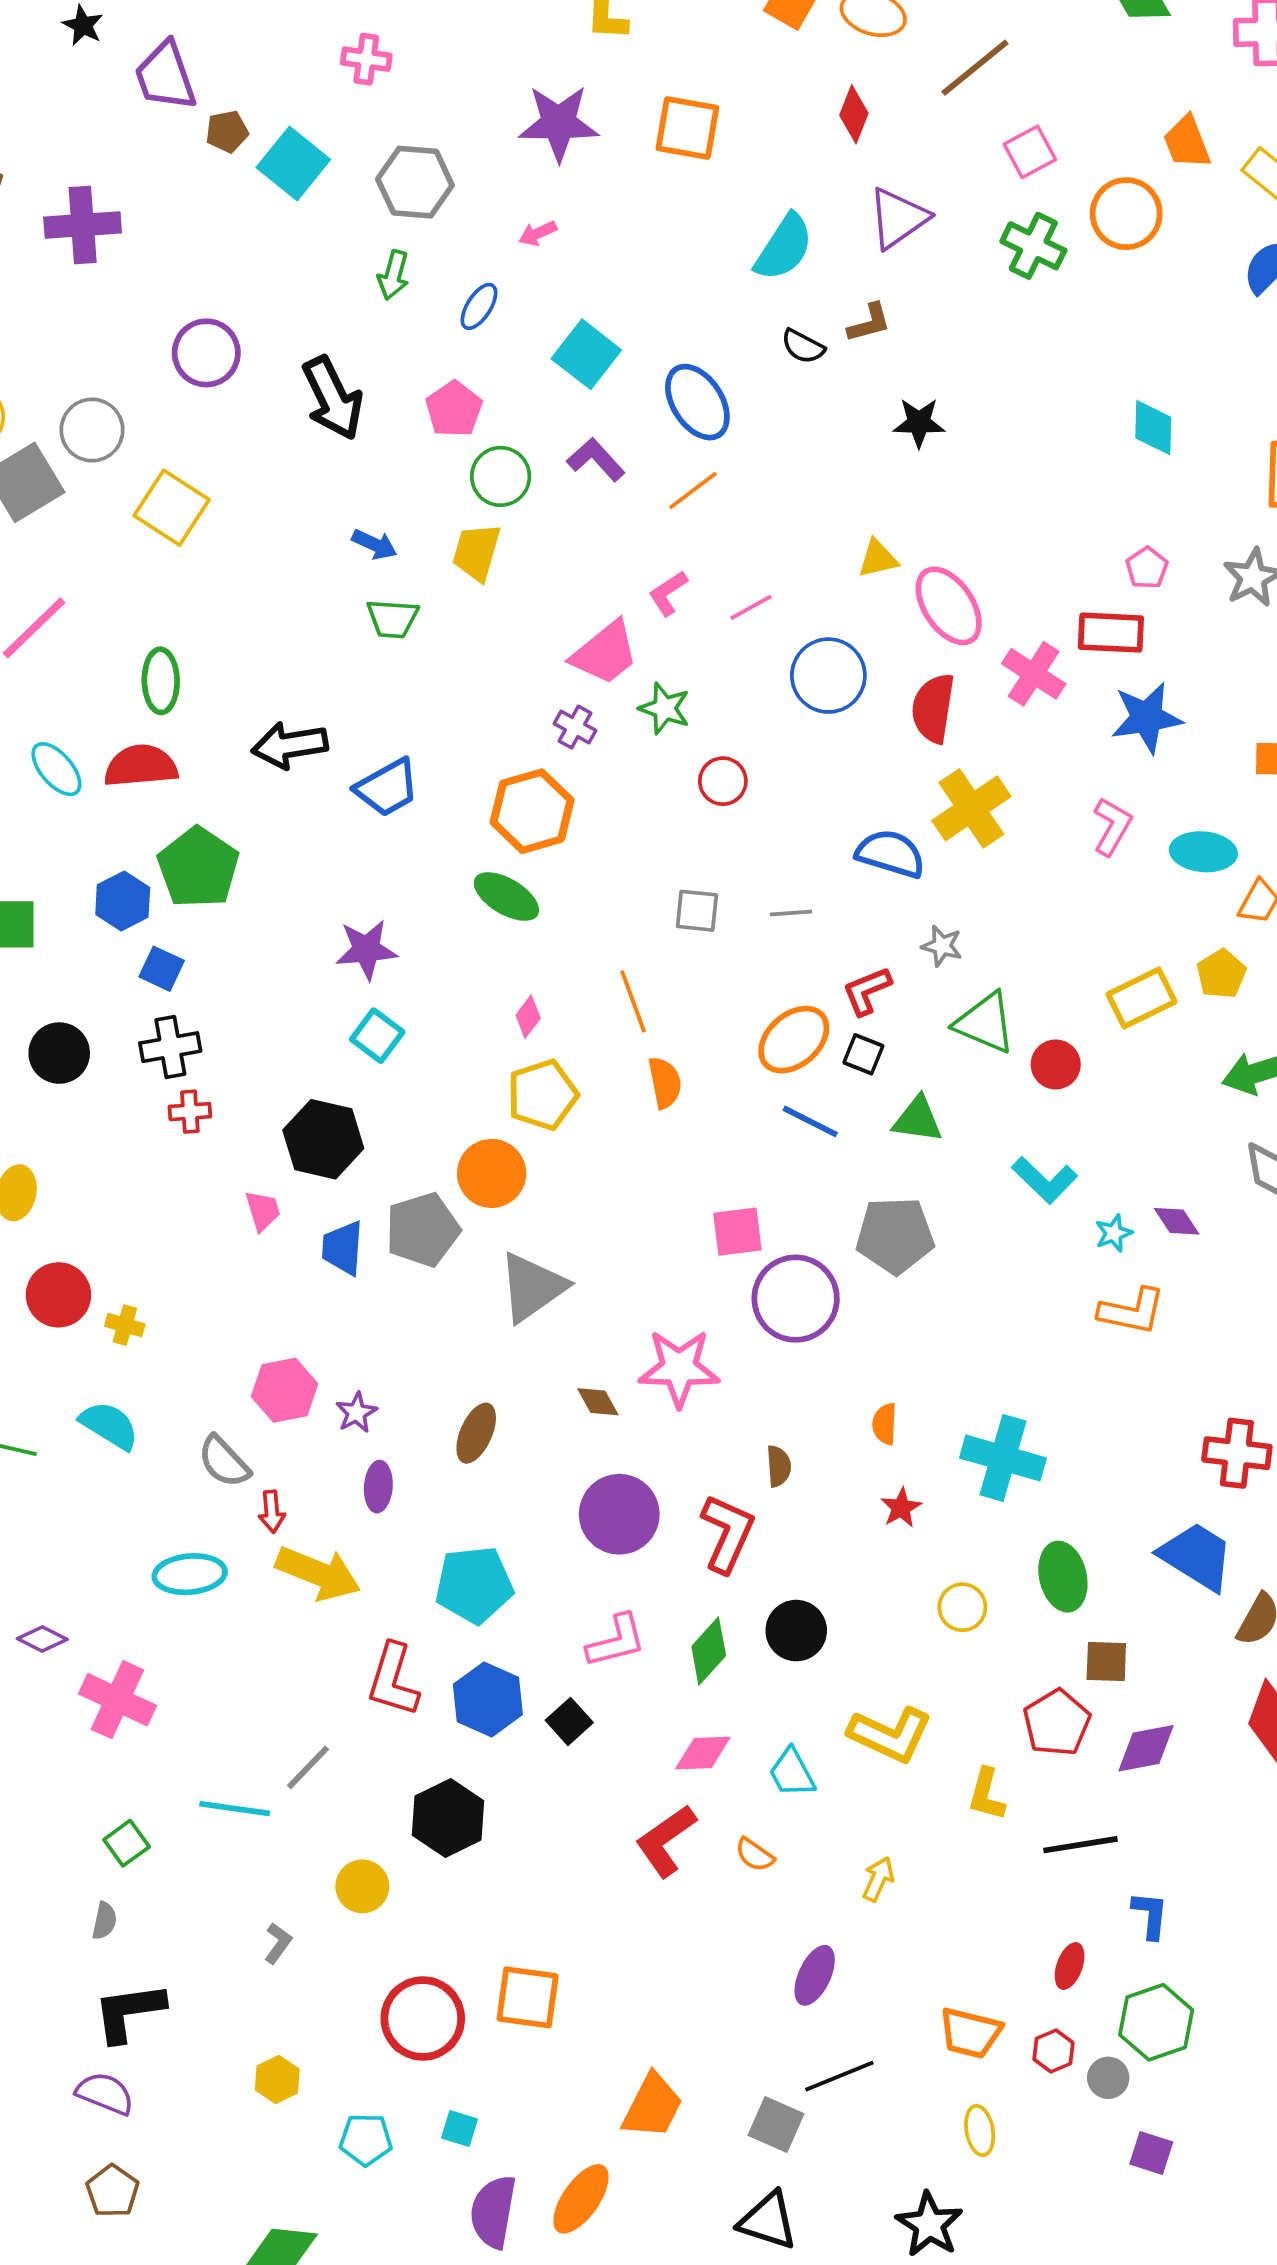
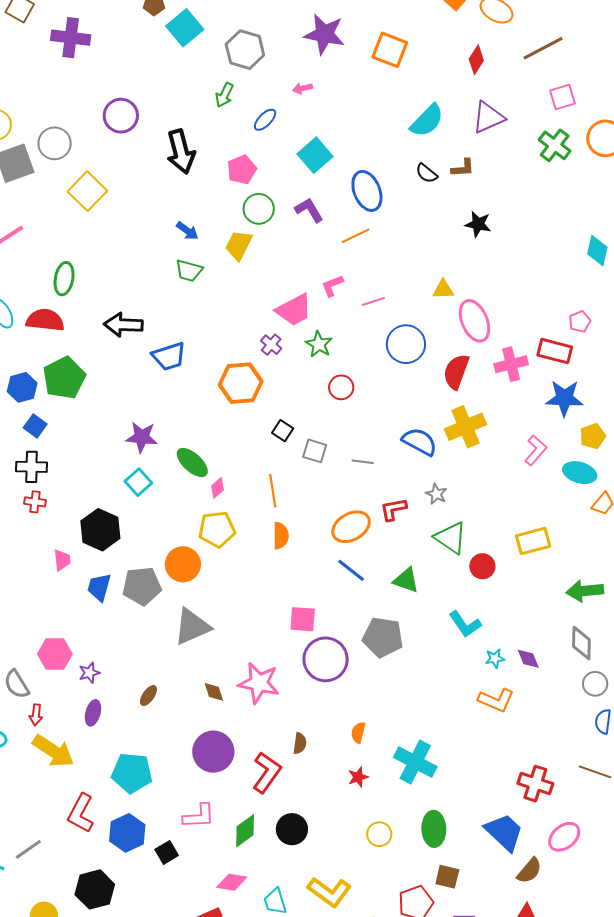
pink cross: (1034, 674) -> (511, 364), turned 32
green ellipse: (506, 897) -> (192, 463), moved
yellow pentagon: (1221, 974) -> (593, 436), moved
black square: (863, 1054) -> (283, 431), moved
brown ellipse: (476, 1433) -> (148, 696), size x0.7

